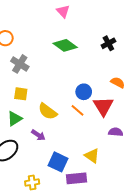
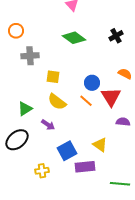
gray cross: (20, 64) -> (30, 56), turned -36
yellow square: (21, 94) -> (53, 77), moved
blue square: (58, 162) -> (67, 151), turned 36

